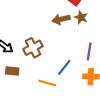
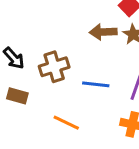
blue line: (64, 67) -> (96, 84), moved, turned 48

